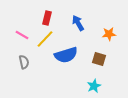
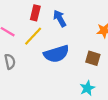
blue arrow: (78, 23) -> (60, 18), moved

